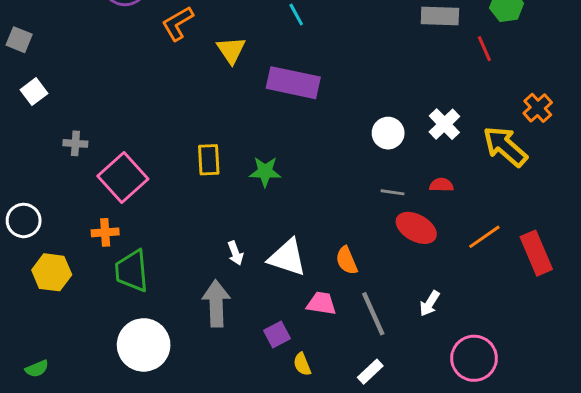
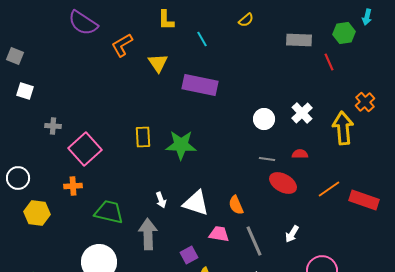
white square: (34, 92) -> (25, 91), turned -36
yellow arrow: (505, 146) -> (343, 128), turned 44
green star: (265, 172) -> (181, 145), size x1.4
red rectangle: (536, 253) -> (364, 200), turned -48
green trapezoid: (132, 271) -> (109, 212), moved, turned 108

